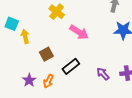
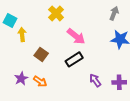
brown square: (46, 54) -> (41, 54), turned -32
black rectangle: (71, 66) -> (74, 59), moved
orange arrow: (48, 81) -> (40, 81), turned -88

